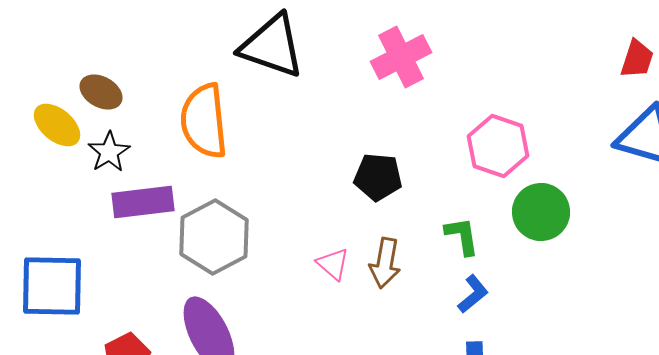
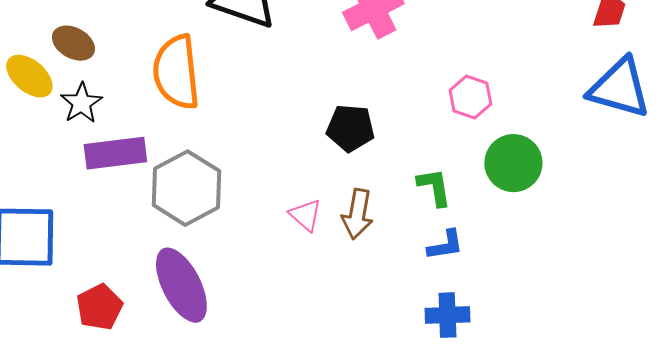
pink hexagon: (498, 146) -> (470, 97), size x0.7
blue L-shape: (473, 294) -> (445, 245), turned 30

